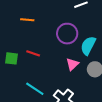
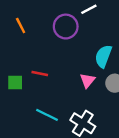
orange line: (27, 20) -> (21, 25), moved, turned 64
purple circle: (67, 34) -> (66, 27), moved

